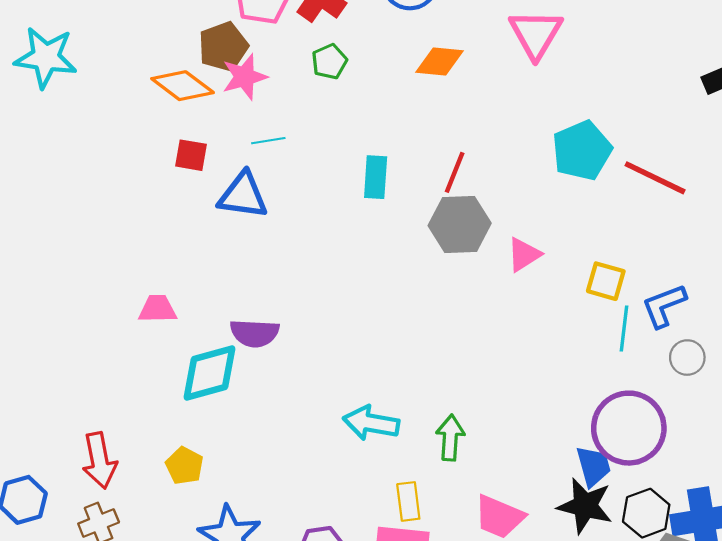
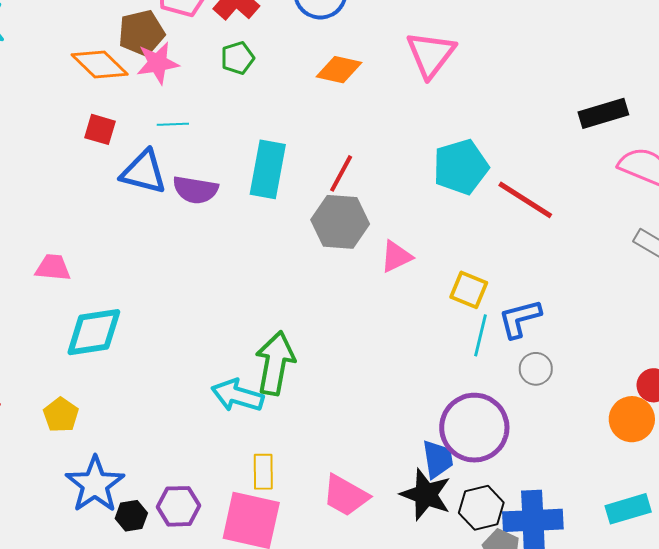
cyan rectangle: (376, 177) -> (268, 169), size x1.4
purple semicircle: (255, 333) -> (195, 190), moved
green arrow: (450, 438) -> (275, 363), moved, size x1.5

